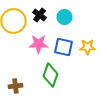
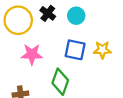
pink star: (38, 44) -> (32, 54), moved

